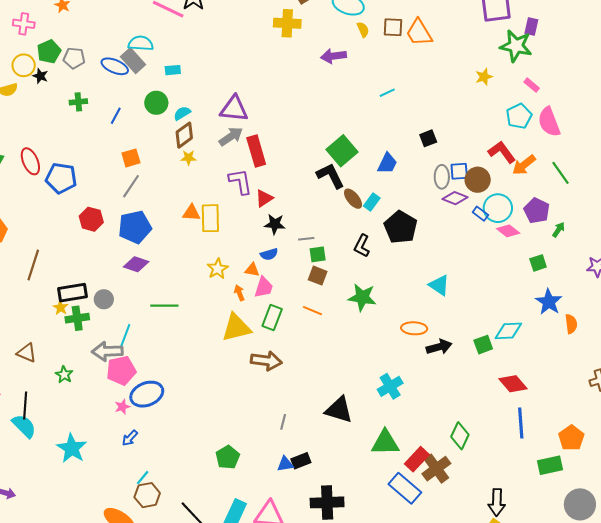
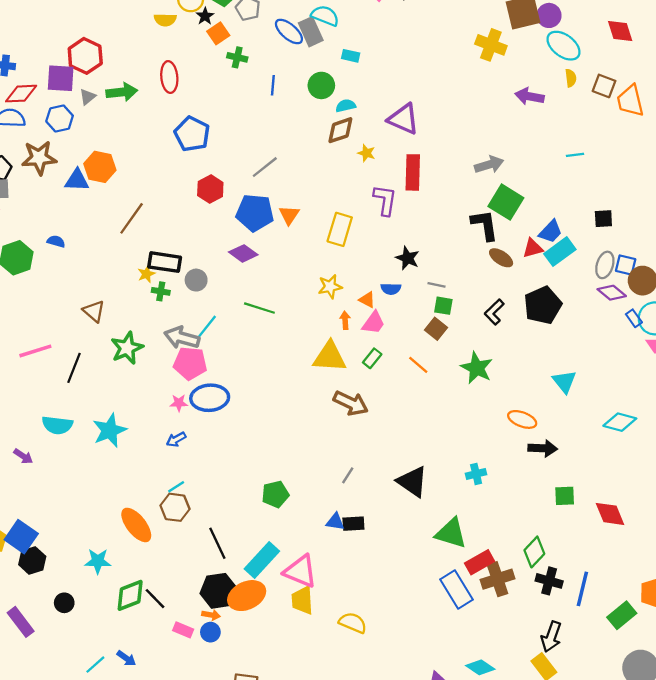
blue line: (116, 116) -> (273, 85), turned -42
gray arrow: (231, 136) -> (489, 165), moved
green square: (342, 151) -> (506, 202), turned -36
orange square: (131, 158) -> (218, 33), moved, turned -36
yellow star: (188, 158) -> (366, 153), moved
red ellipse: (30, 161) -> (169, 77), moved
red triangle: (264, 198) -> (533, 248), moved
brown ellipse: (353, 199) -> (501, 258), turned -35
cyan rectangle: (372, 202) -> (560, 252), moved, size x1.5
orange triangle: (191, 213) -> (289, 215), moved, turned 42
green rectangle: (272, 317) -> (372, 358), size x0.7
green cross: (77, 318) -> (161, 291), size x0.7
cyan diamond: (508, 331) -> (620, 422), moved
green square: (483, 345) -> (565, 496), moved
green star: (64, 375) -> (127, 348), size x1.6
cyan cross: (390, 386) -> (476, 474), size x0.7
blue line: (521, 423) -> (582, 589), moved
cyan semicircle: (24, 426) -> (57, 425), moved, turned 124
green rectangle: (550, 465) -> (622, 615), turned -45
black cross: (327, 502) -> (549, 581), moved, size x0.7

